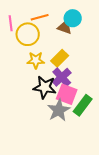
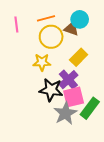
yellow circle: (28, 34) -> (51, 37), moved
yellow rectangle: (60, 58) -> (79, 57), moved
pink square: (67, 94) -> (74, 97), turned -35

